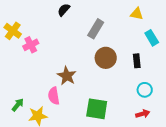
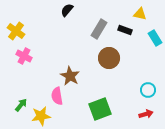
pink cross: (31, 45) -> (24, 56), moved, turned -35
black rectangle: (137, 61) -> (125, 30), moved, turned -64
green square: (97, 109) -> (100, 109), turned -30

